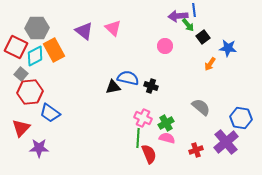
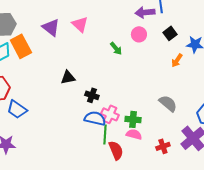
green arrow: (188, 25) -> (116, 48), moved
pink circle: (165, 46) -> (139, 34), moved
blue semicircle: (128, 78) -> (95, 118), moved
black cross: (151, 86) -> (92, 95), moved
black triangle: (113, 87) -> (68, 77), moved
green cross: (166, 123) -> (133, 119), turned 35

